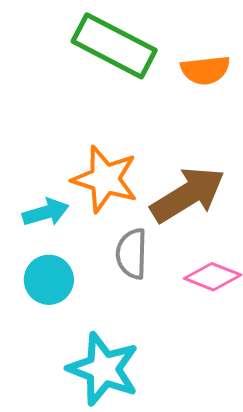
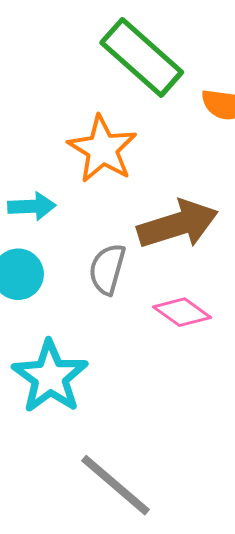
orange star: (105, 179) -> (102, 149), moved

